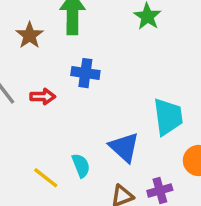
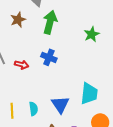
brown star: (30, 35) -> (18, 20), moved
yellow line: (46, 178) -> (12, 111), turned 35

